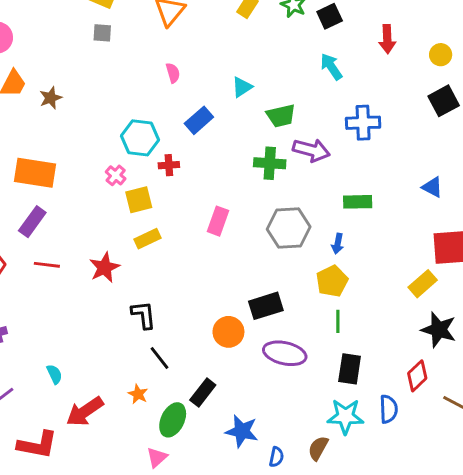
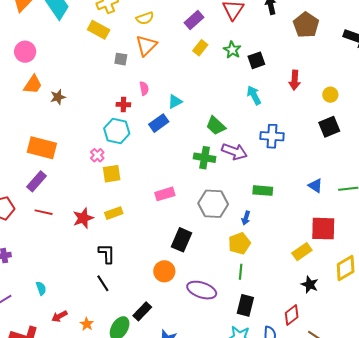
gray square: (102, 33) -> (121, 59), moved
cyan triangle: (242, 87) -> (175, 102), moved
green trapezoid: (281, 116) -> (216, 126), turned 50
red cross: (169, 165) -> (123, 105), moved
pink rectangle: (218, 221) -> (165, 194), turned 48
yellow rectangle: (148, 239) -> (114, 213), moved
black rectangle: (266, 306) -> (181, 240), moved, turned -55
black star: (439, 330) -> (310, 285), size x0.7
black line: (159, 358) -> (103, 283), moved
orange star: (138, 394) -> (87, 324), moved
red arrow: (85, 412) -> (59, 316), size x0.6

